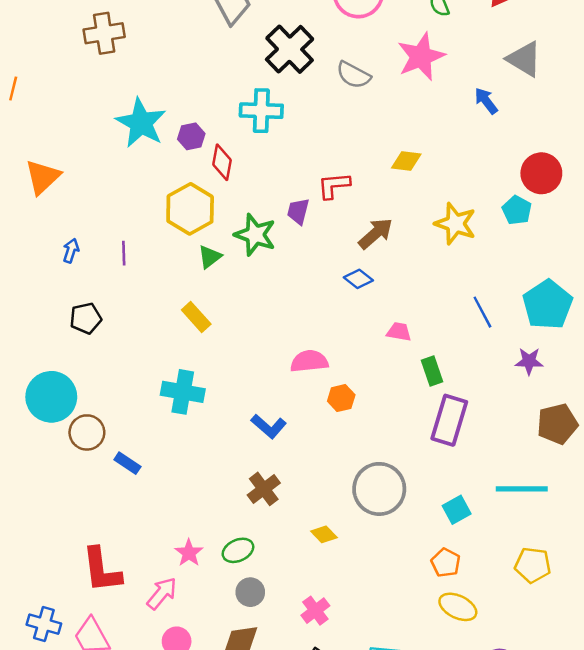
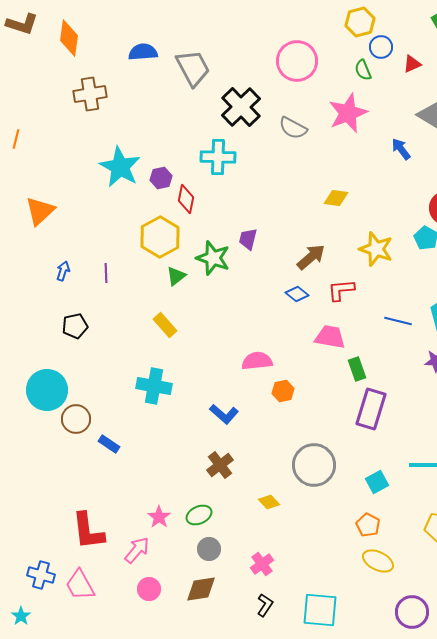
red L-shape: (334, 186) -> (341, 290), moved
blue line: (482, 312) -> (398, 321), turned -48
pink trapezoid: (399, 332) -> (330, 337), size x1.5

